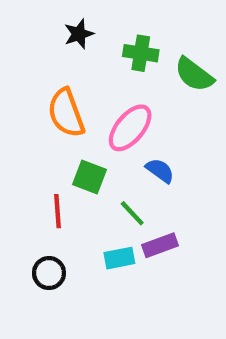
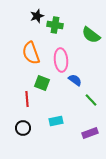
green cross: (141, 53) -> (55, 25), moved
pink ellipse: (130, 128) -> (61, 60), turned -45
green line: (132, 213) -> (91, 100), moved
purple rectangle: (160, 245) -> (90, 133), moved

